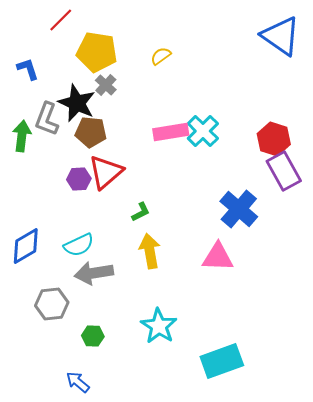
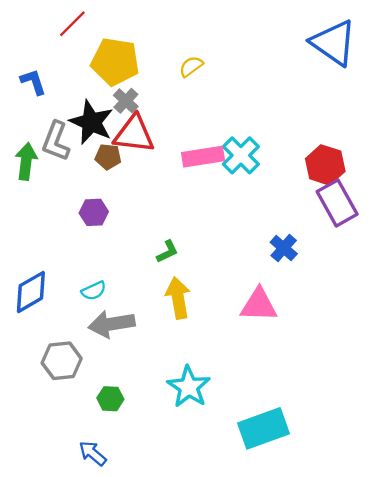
brown pentagon: (91, 132) -> (108, 157), size x0.7
red triangle: (106, 172) -> (134, 134), moved, turned 48
blue cross: (239, 209) -> (284, 248), size x0.6
cyan semicircle: (79, 245) -> (94, 291), size x0.7

